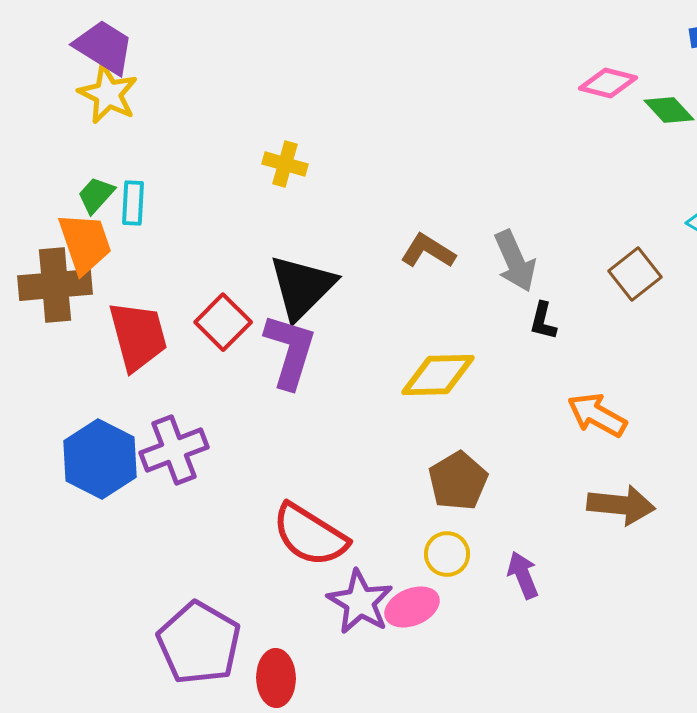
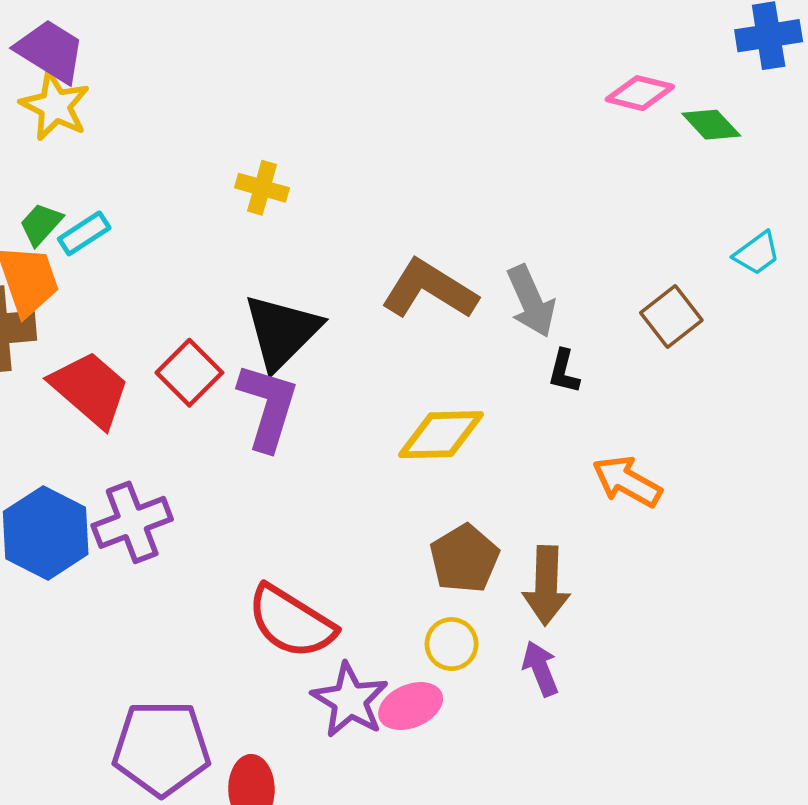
cyan rectangle: (133, 203) -> (84, 233), turned 54
brown L-shape: (428, 251) -> (429, 290), size x1.5
red trapezoid: (138, 336) -> (90, 389), turned -34
brown arrow: (621, 505) -> (546, 586), moved, turned 86
purple pentagon: (199, 643) -> (161, 748), turned -30

